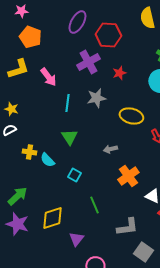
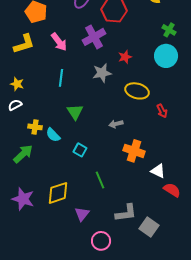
red star: (119, 73) -> (125, 57), moved
pink arrow: (48, 77) -> (59, 42), moved
cyan line: (67, 103) -> (61, 78), moved
orange cross: (128, 176) -> (134, 151), turned -35
green arrow: (17, 196) -> (23, 154), moved
gray L-shape: (127, 227) -> (126, 213), moved

